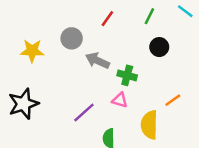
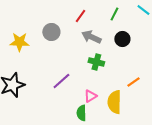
gray arrow: (98, 61) -> (91, 37), moved
pink triangle: (120, 100) -> (90, 96), moved, turned -48
purple line: (84, 112) -> (61, 81), moved

